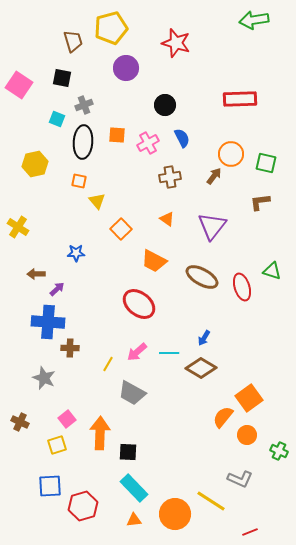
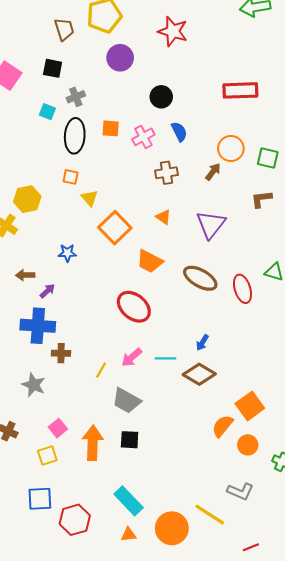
yellow hexagon: (35, 164) -> (27, 199), moved
orange square: (121, 229) -> (115, 228), size x1.4
black square: (128, 452) -> (130, 440), moved

